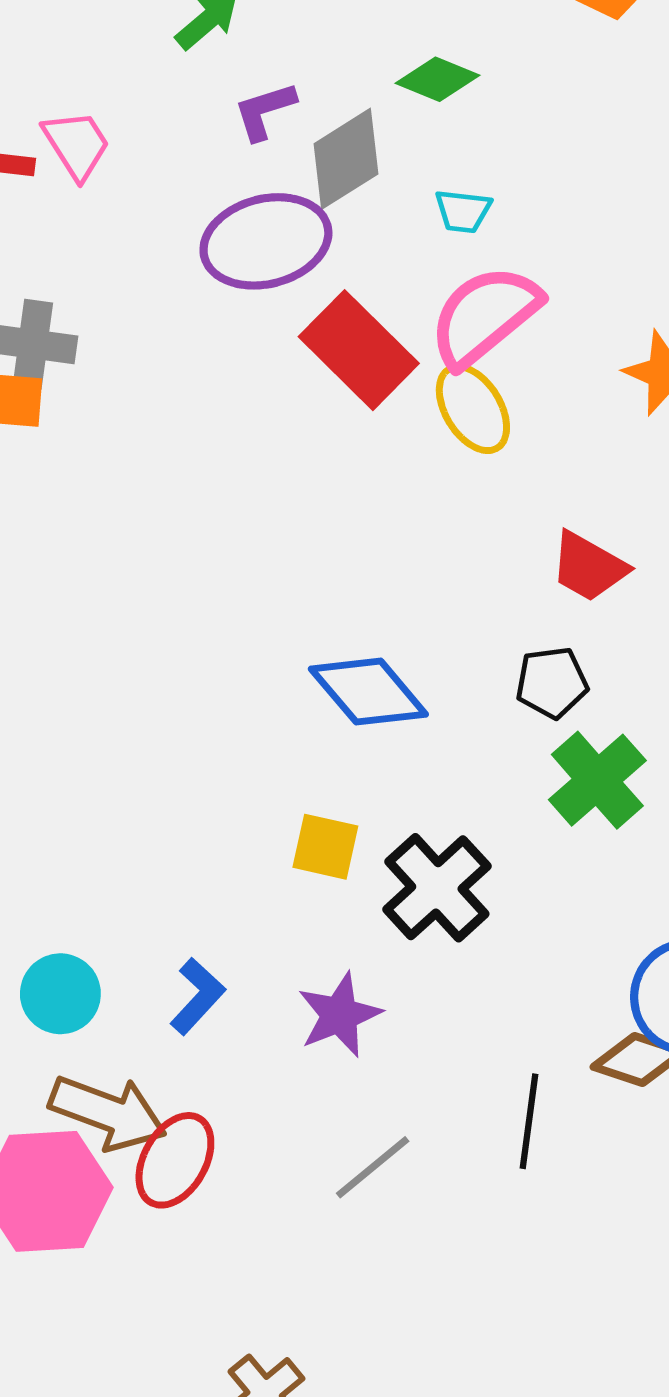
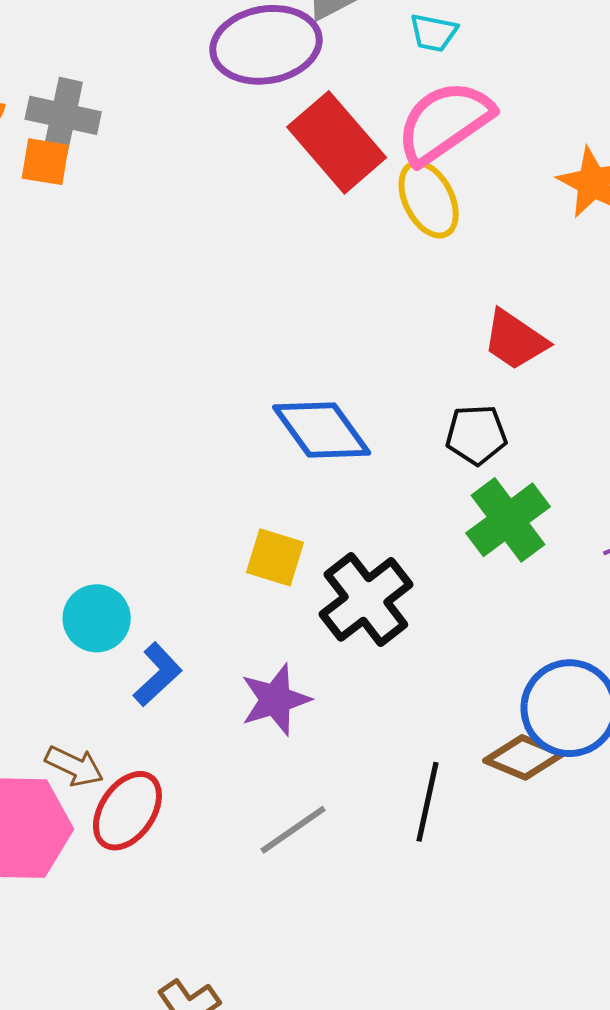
cyan circle: (60, 994) -> (97, 618), moved
brown arrow: (108, 1113) -> (74, 766), size x0.6

